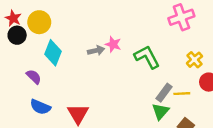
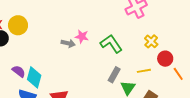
gray arrow: (96, 50) -> (68, 43), turned 32
cyan diamond: (53, 53) -> (34, 77), moved
gray rectangle: (164, 93) -> (114, 75), moved

